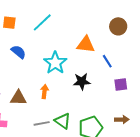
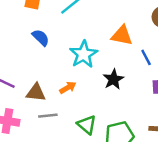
black star: (82, 82) -> (113, 79), turned -30
orange arrow: (44, 92) -> (68, 88), turned 48
gray line: (42, 123) -> (48, 116), moved

